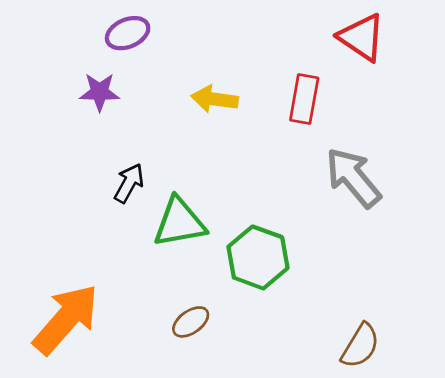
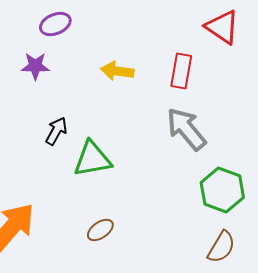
gray arrow: (353, 178) -> (186, 129), moved
green hexagon: (258, 257) -> (222, 190), moved

